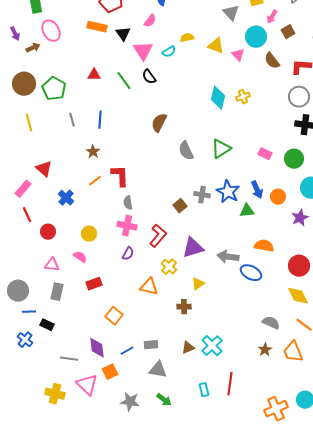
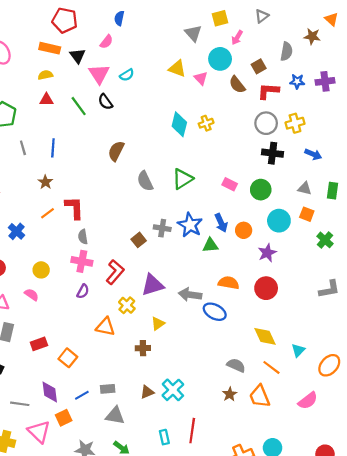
brown square: (288, 32) -> (259, 66), moved
yellow semicircle: (187, 38) -> (45, 75), moved
red circle: (299, 266) -> (266, 288), moved
red rectangle: (94, 284) -> (39, 344), moved

